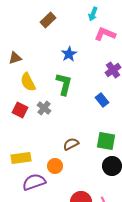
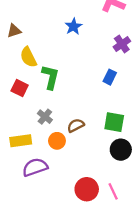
green L-shape: (64, 84) -> (50, 77), moved
blue rectangle: (102, 100) -> (110, 77), turned 64
gray cross: (44, 108) -> (45, 117), moved
orange circle: (55, 166) -> (57, 141), moved

